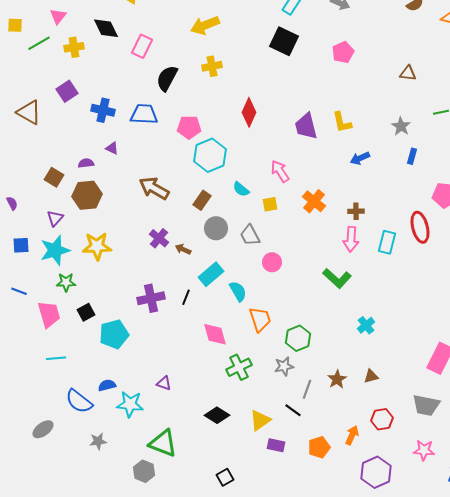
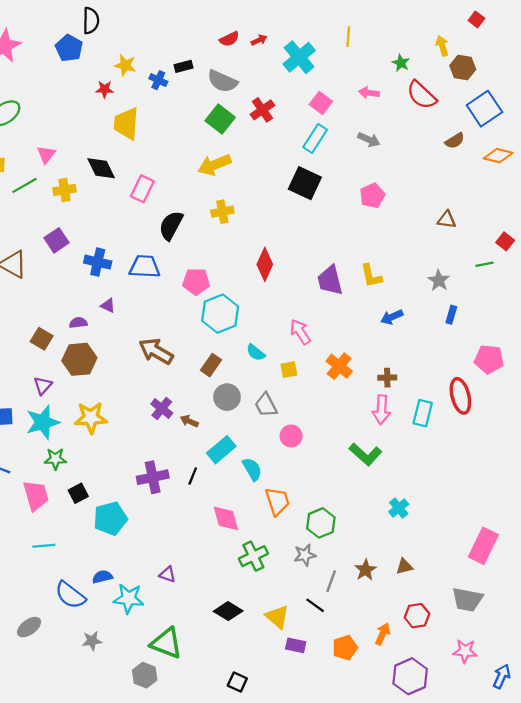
yellow triangle: (260, 420) -> (277, 617), turned -45
black square: (225, 477) -> (237, 682), turned -36

